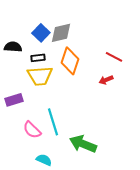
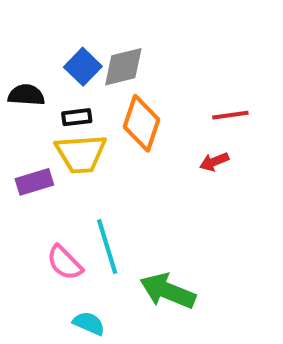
red line: (114, 57) -> (230, 115), turned -36
purple rectangle: (14, 100) -> (34, 182), moved

